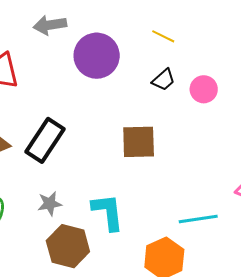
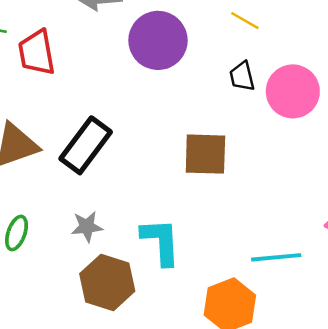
black trapezoid: (164, 80) -> (242, 76), turned 115
pink circle: (204, 89) -> (293, 91), size x1.5

